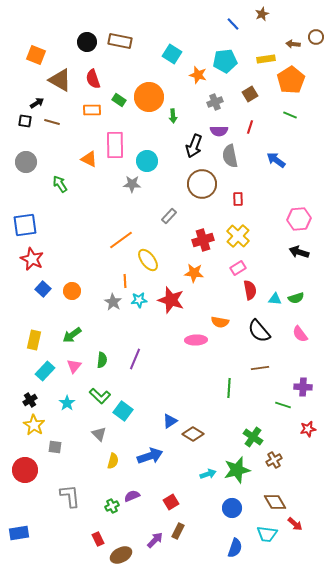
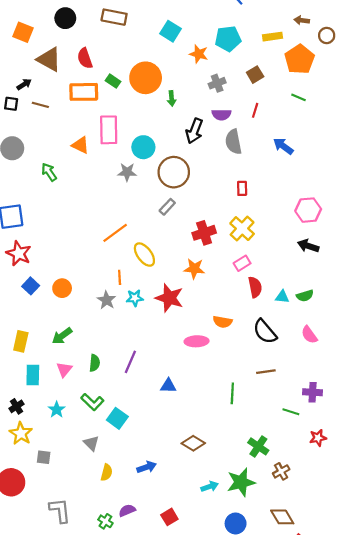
brown circle: (316, 37) -> (327, 35), moved
black circle: (87, 42) -> (65, 18), moved
orange rectangle: (92, 110) -> (84, 92), size x1.5
brown circle: (202, 184) -> (174, 172), moved
cyan rectangle: (45, 371) -> (33, 375), turned -42
blue triangle: (170, 421) -> (168, 386), moved, turned 35
blue arrow: (150, 456) -> (147, 467), size x0.7
green cross: (112, 506) -> (105, 521), turned -32

